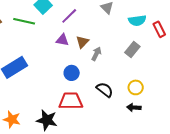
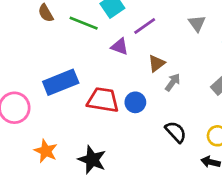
purple triangle: (62, 40) -> (120, 47), moved
red trapezoid: (71, 101) -> (103, 100), moved

